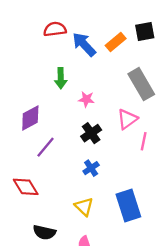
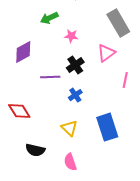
green arrow: (61, 78) -> (49, 18), turned 66
pink line: (144, 141) -> (125, 80), moved
purple line: (46, 147) -> (50, 77), moved, turned 48

